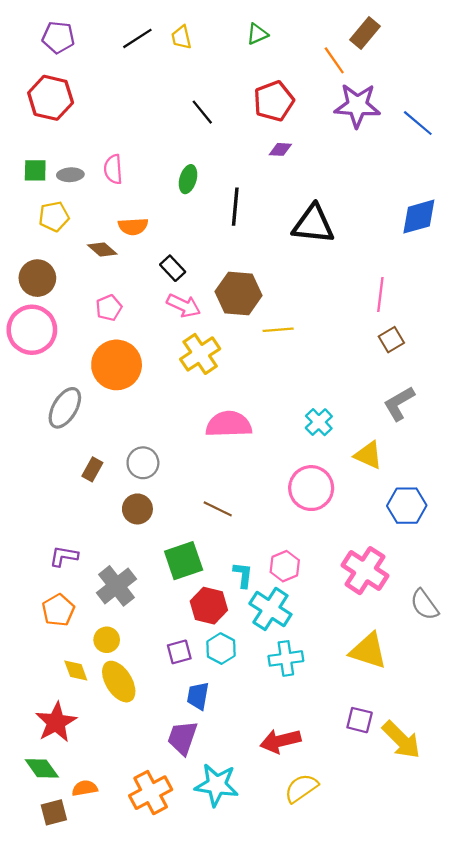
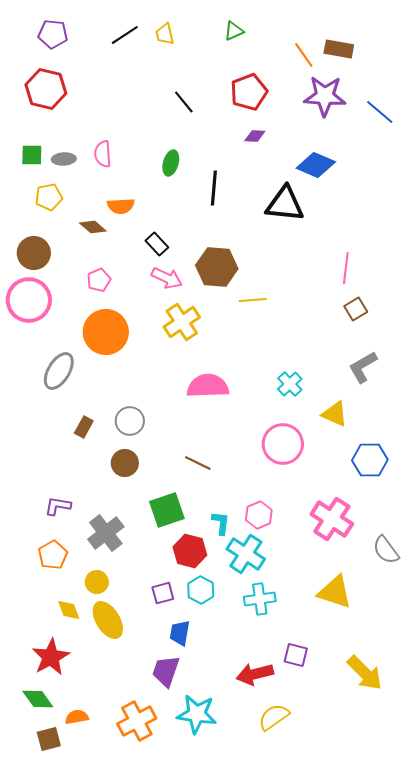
brown rectangle: (365, 33) -> (339, 49), moved, turned 60
blue diamond: (419, 217) -> (316, 165), moved, turned 39
purple square: (360, 720) -> (296, 655), moved

